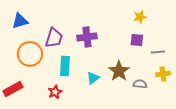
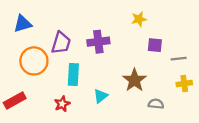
yellow star: (140, 17) -> (139, 19), moved
cyan triangle: (93, 78) -> (101, 96), moved
gray semicircle: (140, 84) -> (156, 104), moved

